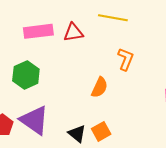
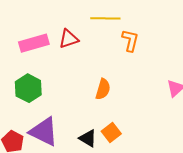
orange L-shape: (125, 59) -> (130, 40), moved

